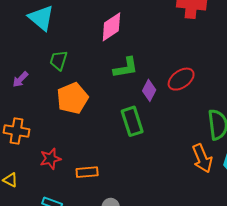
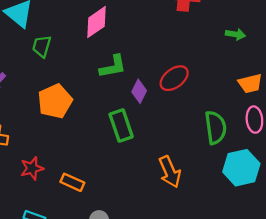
green trapezoid: (59, 60) -> (42, 46), moved
orange arrow: (202, 158) -> (170, 172), moved
orange rectangle: (87, 172) -> (72, 182), turned 30

